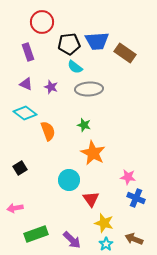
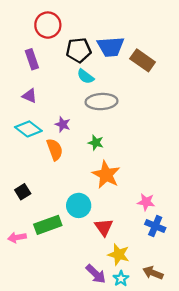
purple star: (51, 87) -> (63, 124), moved
green rectangle: (36, 234) -> (48, 225), moved
purple arrow: (72, 240) -> (96, 274), moved

